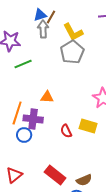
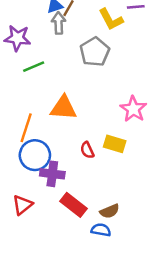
yellow L-shape: (73, 32) -> (111, 19), moved
orange triangle: (47, 97) -> (64, 108), size x1.6
purple cross: (33, 119) -> (52, 174), moved
blue circle: (24, 135) -> (35, 155), size x1.6

